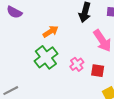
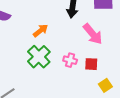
pink cross: (77, 64) -> (70, 60), turned -32

